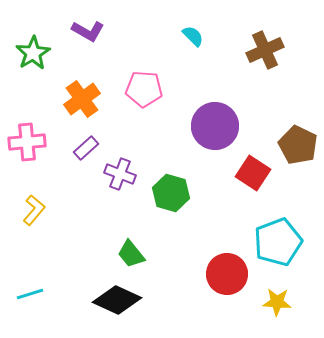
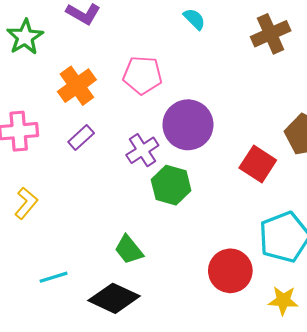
purple circle: (215, 126) -> (188, 125), moved
purple cross: (120, 174) -> (142, 150), moved, turned 36
cyan line: (30, 294) -> (54, 277), moved

